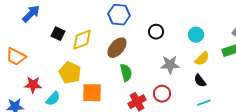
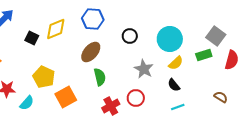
cyan circle: (196, 35) -> (170, 39), size x1.6
yellow diamond: (82, 40) -> (56, 29), moved
gray star: (170, 65) -> (144, 69), turned 30
orange square: (92, 93) -> (66, 97), turned -30

